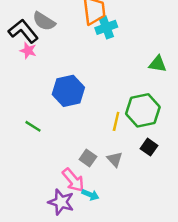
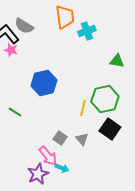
cyan cross: (106, 27) -> (87, 31), moved
black square: (149, 147) -> (110, 129), size x1.5
purple star: (61, 202) -> (38, 174), turned 30

